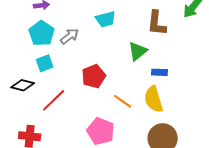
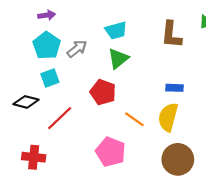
green triangle: (138, 51) -> (118, 59), moved
red pentagon: (94, 76) -> (103, 92), turned -30
yellow semicircle: (154, 99) -> (168, 117), turned 32

